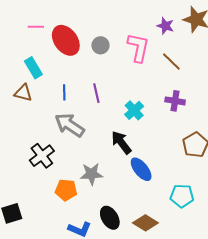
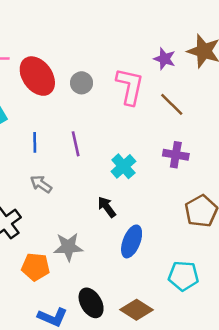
gray arrow: (70, 125) -> (41, 184), size x0.6
black arrow: (121, 142) -> (107, 207), size x0.7
blue ellipse: (141, 169) -> (132, 241), turned 60

